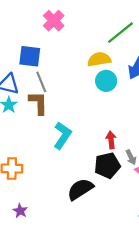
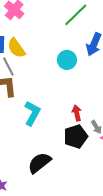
yellow semicircle: (99, 59) -> (16, 48), moved, turned -110
black semicircle: (80, 189) -> (39, 163), moved

